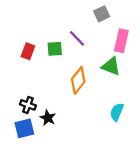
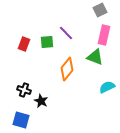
gray square: (102, 14) -> (100, 10), moved
cyan semicircle: (117, 112) -> (107, 87), moved, turned 42
blue square: (24, 128) -> (21, 120), moved, turned 30

